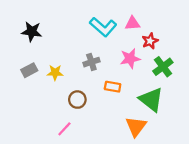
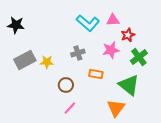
black star: (32, 32) -> (16, 25), moved
gray rectangle: (29, 70) -> (25, 60), size x1.5
pink line: (64, 129) -> (70, 108), moved

